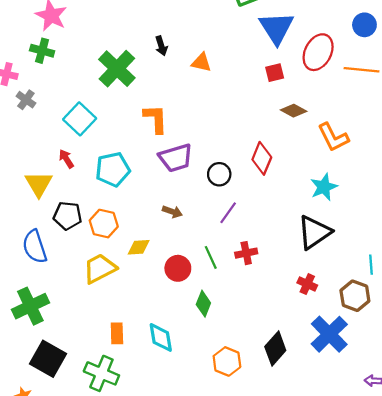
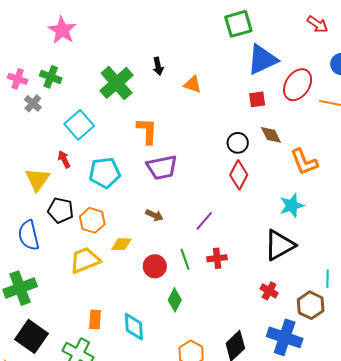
blue triangle: (276, 28) -> (262, 60), turned 32
green cross: (42, 51) -> (51, 77), moved
brown diamond: (294, 111) -> (271, 135), turned 30
black circle: (219, 174) -> (238, 143), moved
blue cross: (329, 334) -> (285, 337), turned -32

